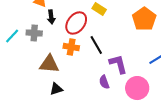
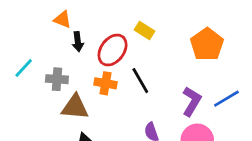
gray cross: (34, 33) -> (57, 79), moved
purple L-shape: (118, 64) -> (192, 101), moved, turned 45

